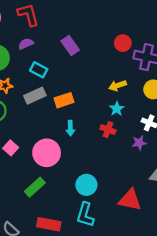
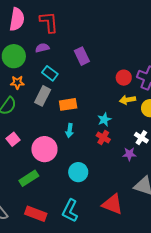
red circle: (123, 43) -> (124, 78), moved
yellow arrow: (118, 86) -> (127, 100), moved
gray rectangle: (35, 96) -> (43, 96), turned -48
cyan star: (117, 109) -> (104, 120), moved
cyan circle: (86, 185) -> (78, 172), moved

